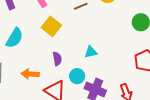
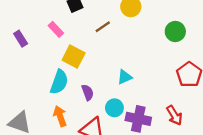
cyan semicircle: (14, 38) -> (59, 82), moved
orange arrow: (30, 74) -> (60, 116), turned 78

